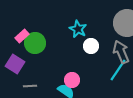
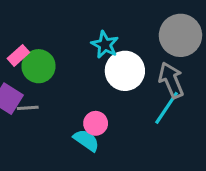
white circle: (91, 46) -> (125, 71), size x1.6
gray line: (30, 86) -> (28, 108), moved

